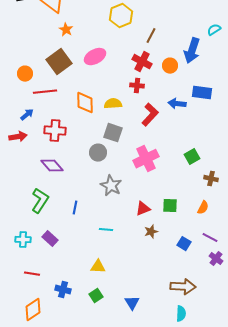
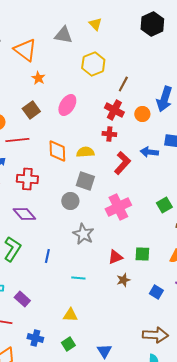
pink ellipse: (95, 57) -> (67, 105), turned -30
brown square: (59, 62) -> (31, 110), size x0.7
purple rectangle: (50, 239) -> (22, 299), moved

